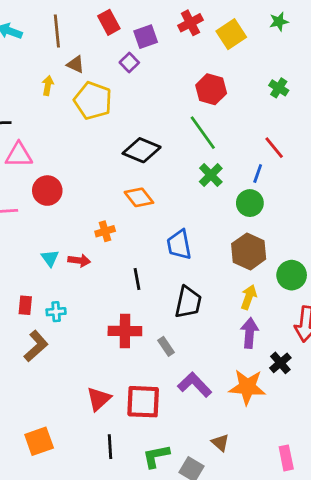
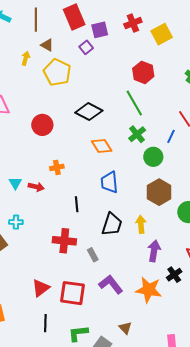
red rectangle: (109, 22) -> (74, 17), size x1.4
red circle: (47, 191) -> (42, 125), moved
orange diamond: (139, 197) -> (102, 146), moved
green circle: (250, 203) -> (153, 157), moved
yellow arrow: (249, 297) -> (141, 224), moved, turned -30

